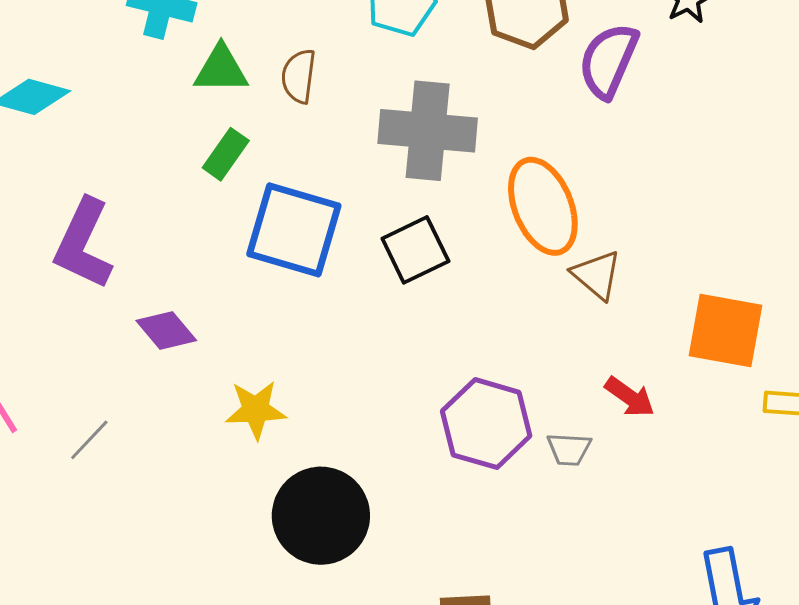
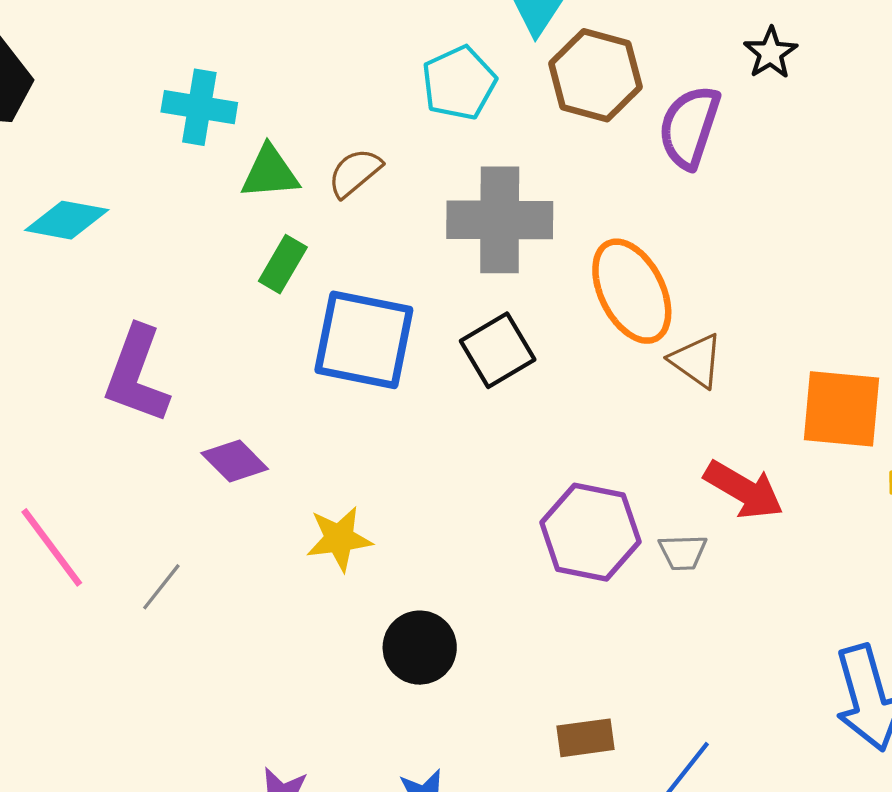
brown semicircle: (299, 76) -> (355, 173), turned 48
red arrow: (630, 397) -> (744, 490), size x1.4
black circle: (321, 516) -> (420, 648), size x0.7

